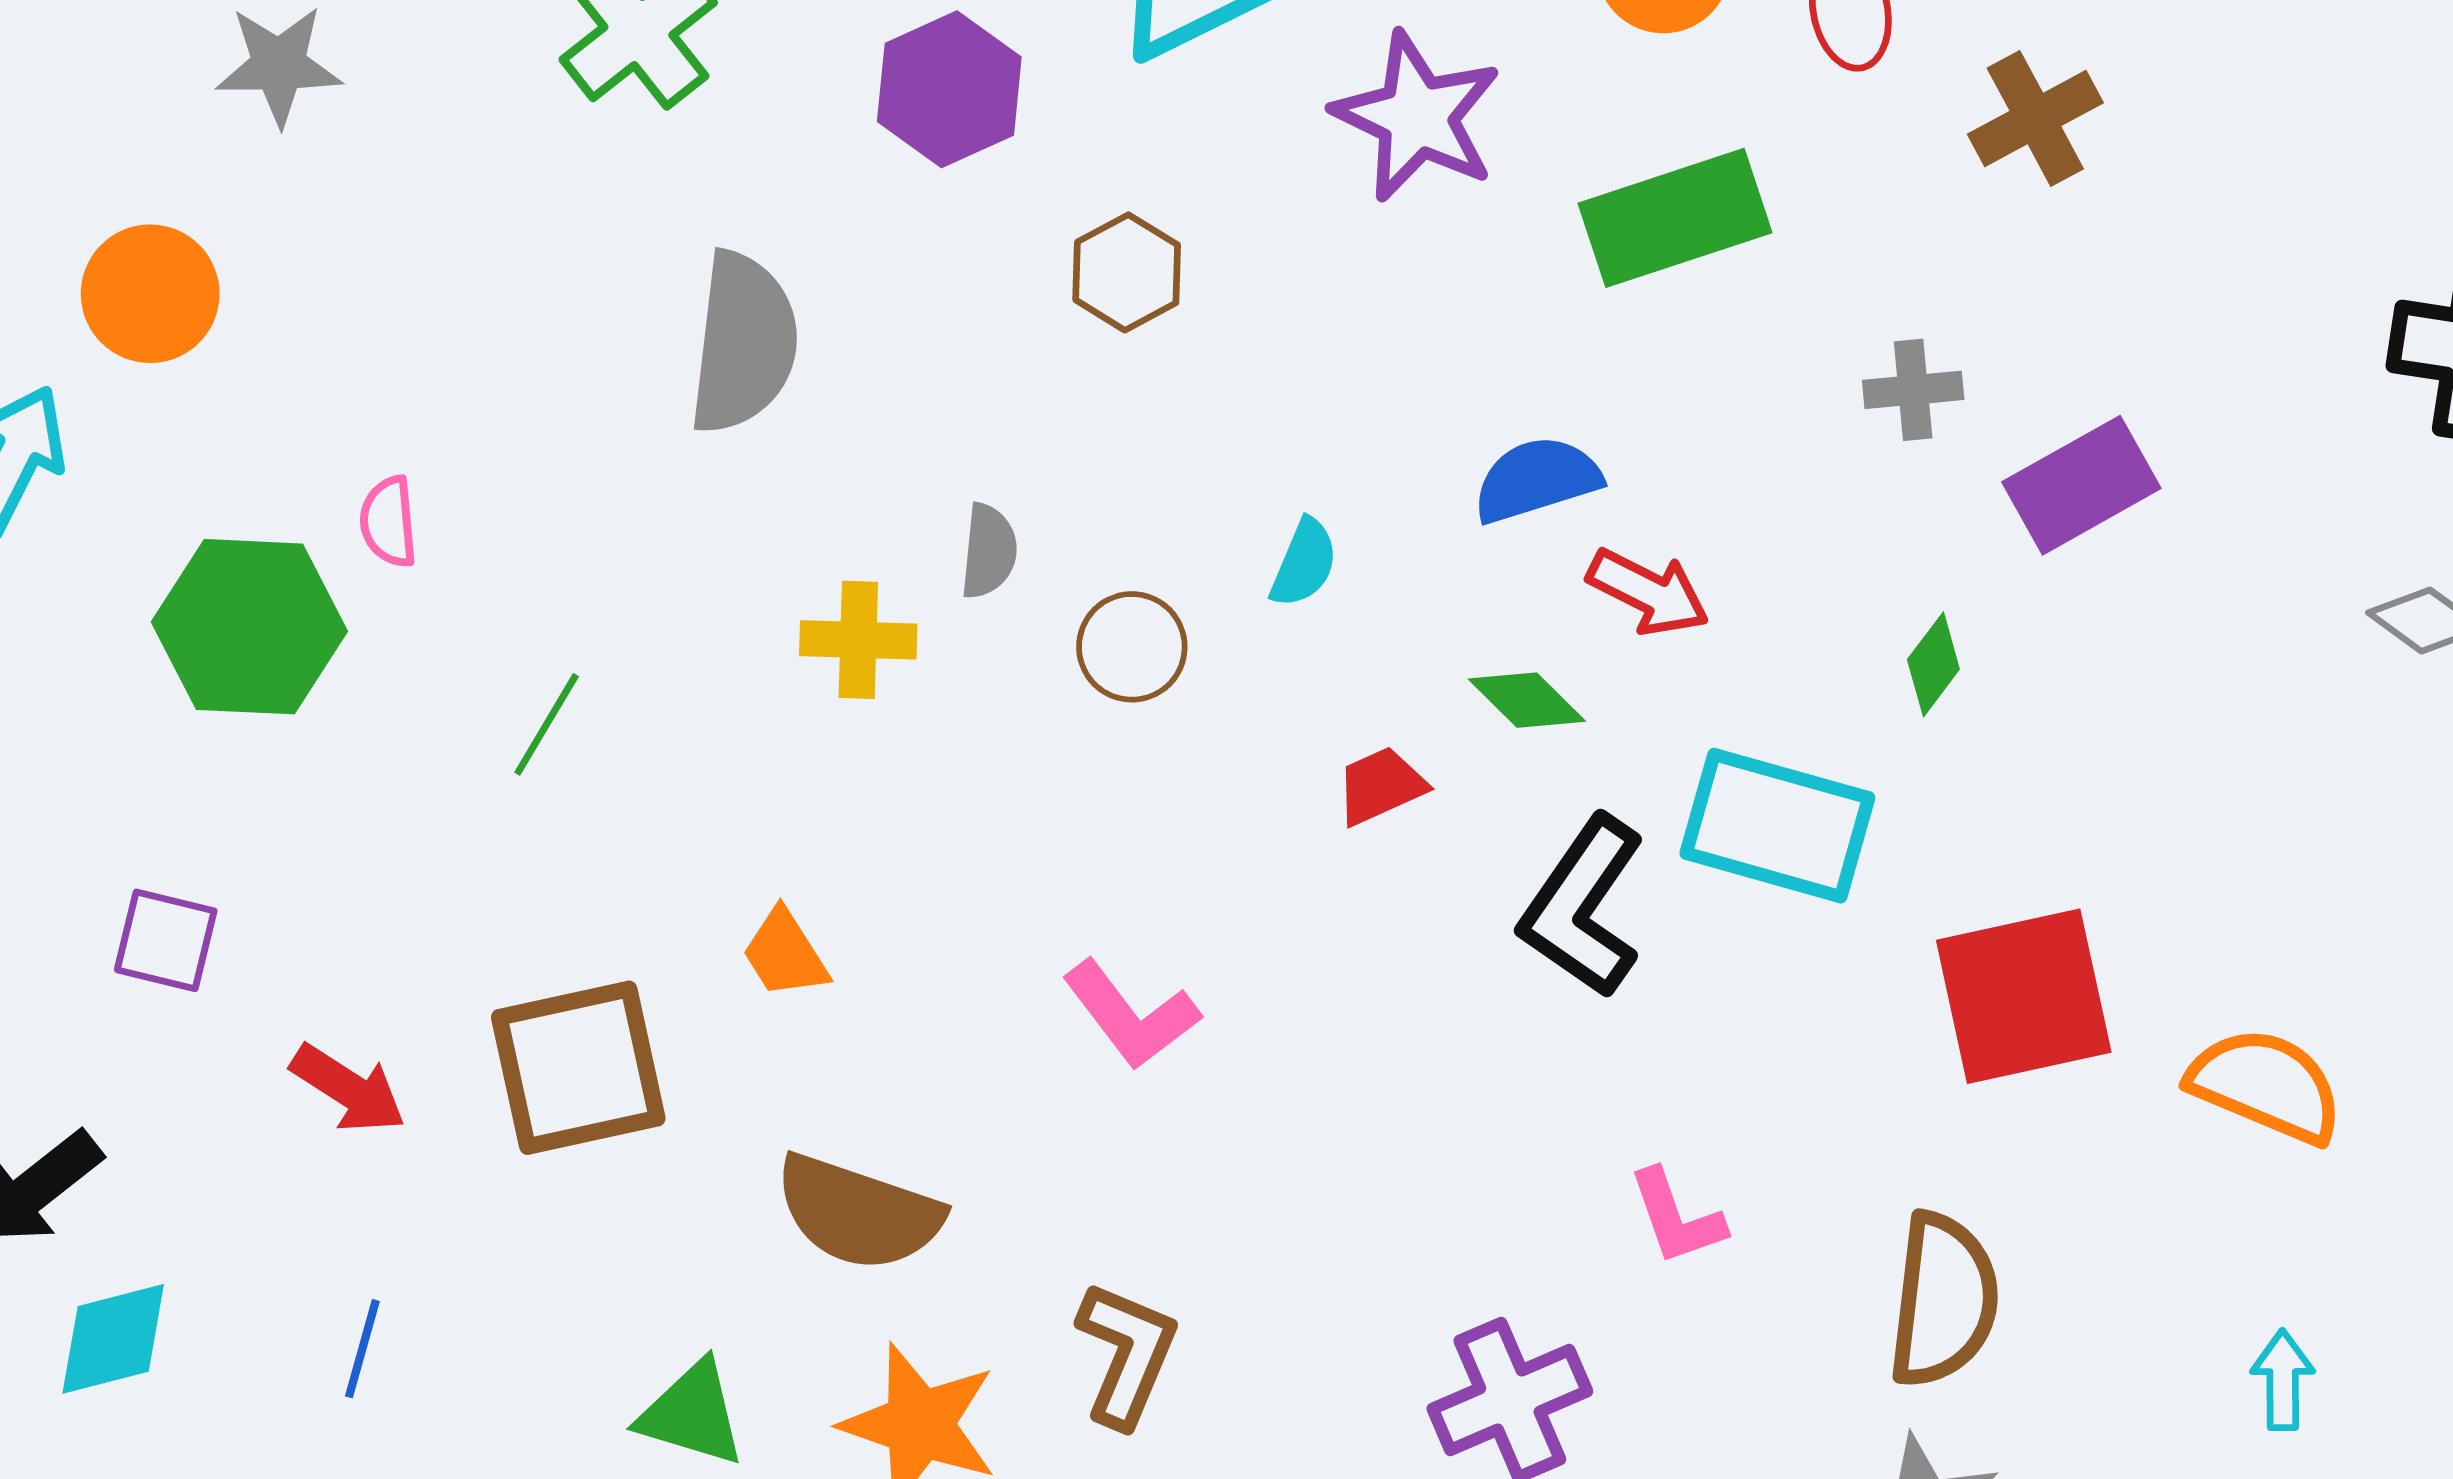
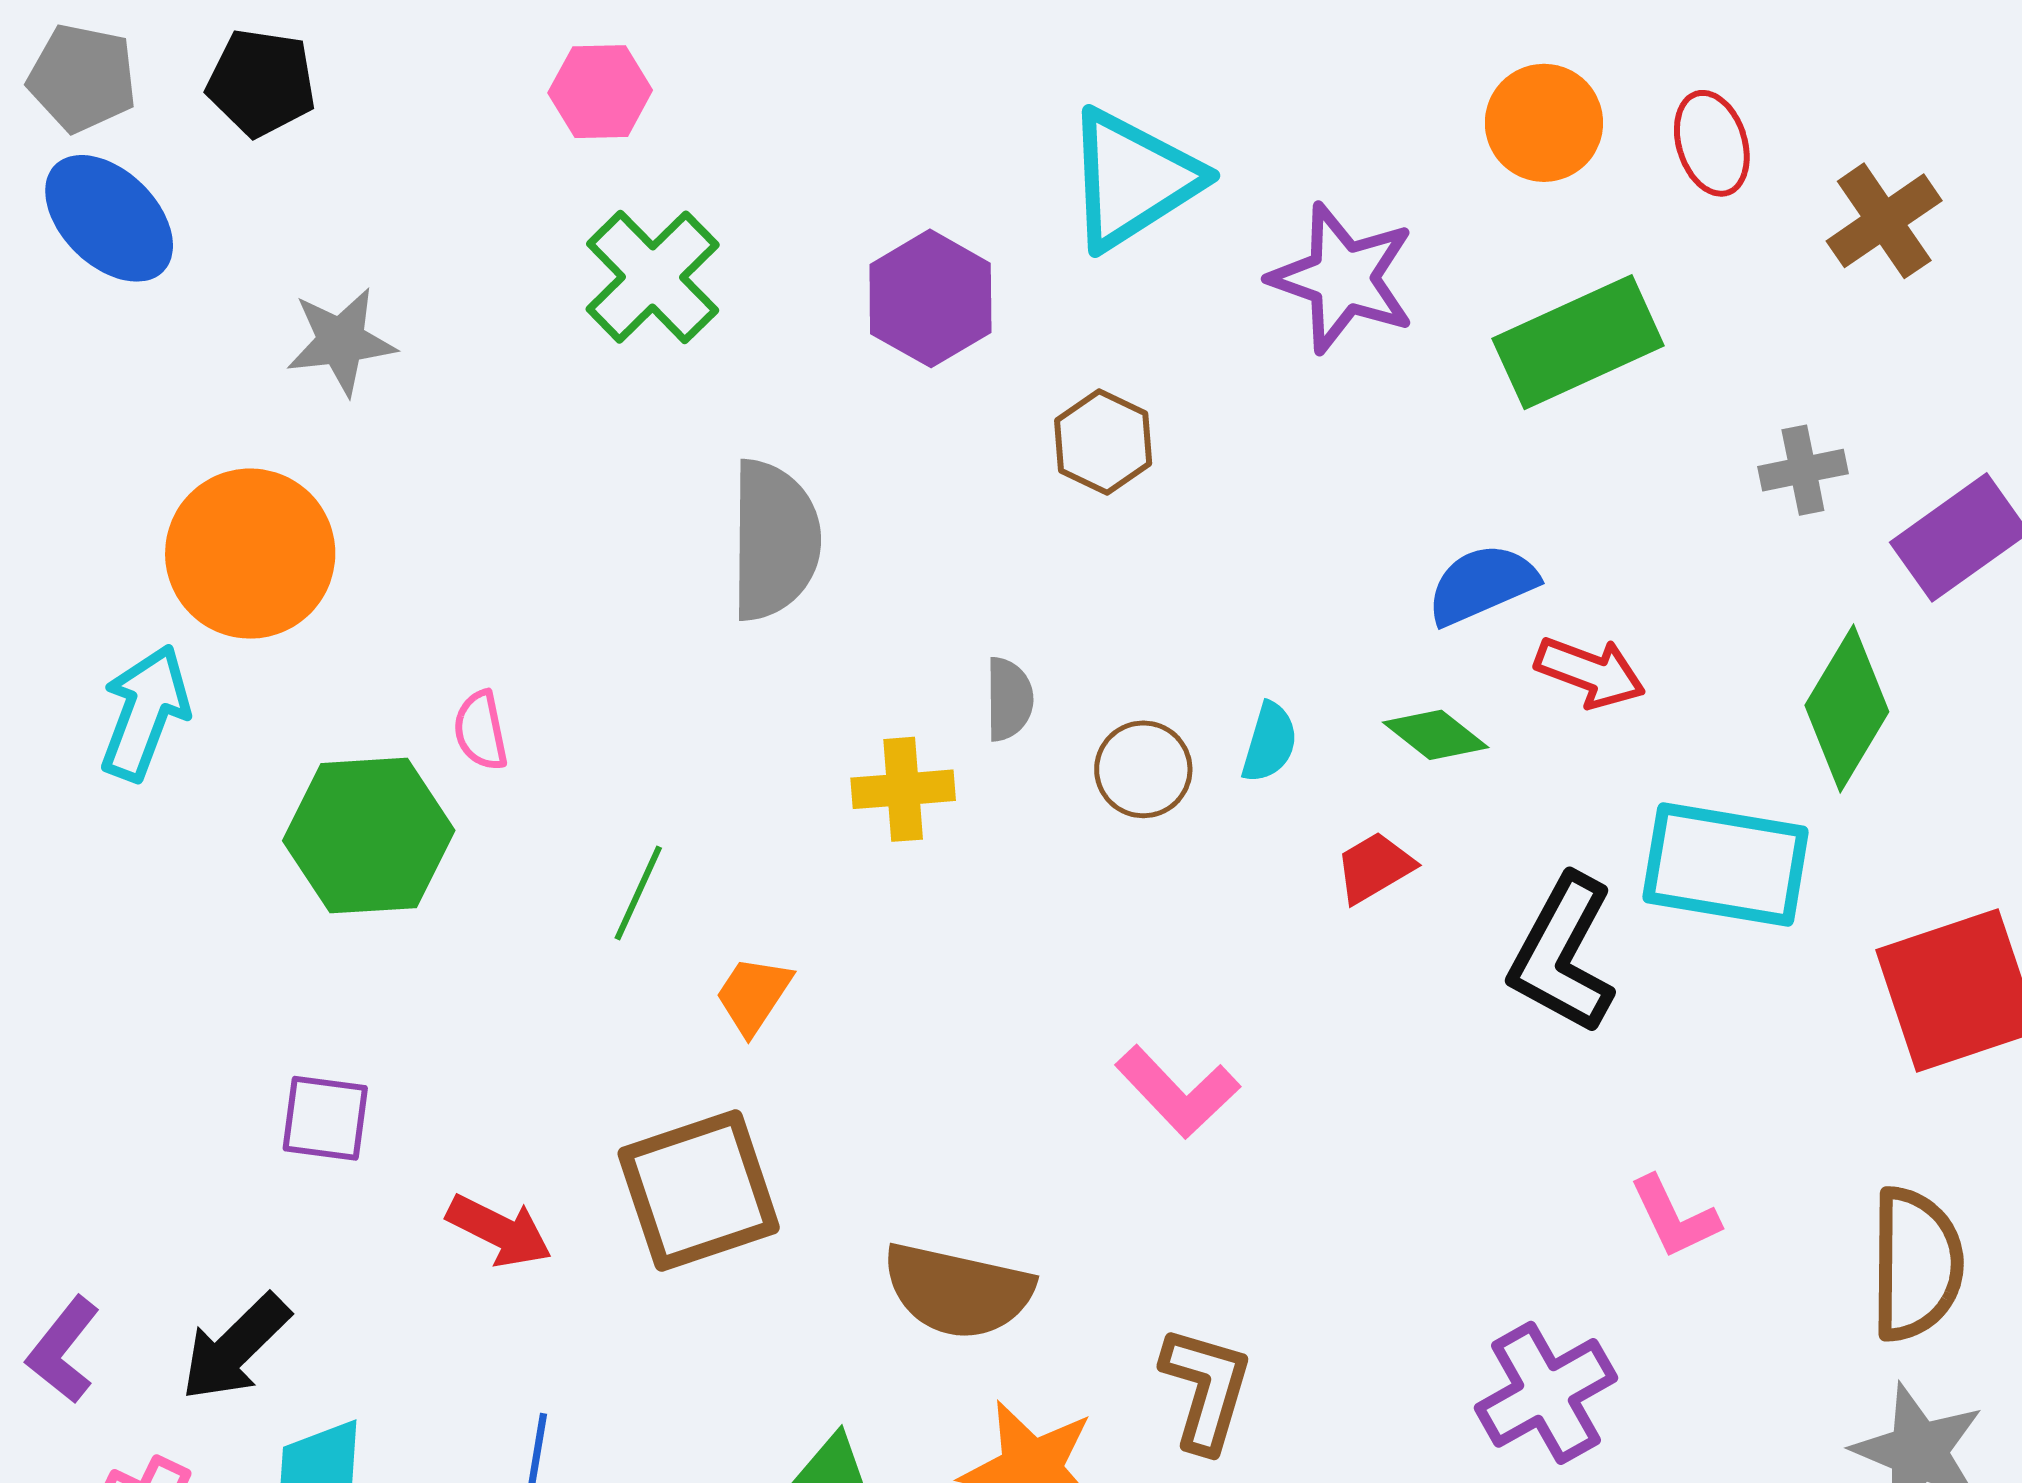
orange circle: (150, 294) -> (250, 554), size x1.4
cyan semicircle: (1304, 563) -> (1270, 742), moved
green diamond: (1933, 664) -> (1847, 709), size x1.8
green diamond: (1527, 700) -> (1436, 735), moved
orange trapezoid: (785, 954) -> (753, 995), moved, turned 72

